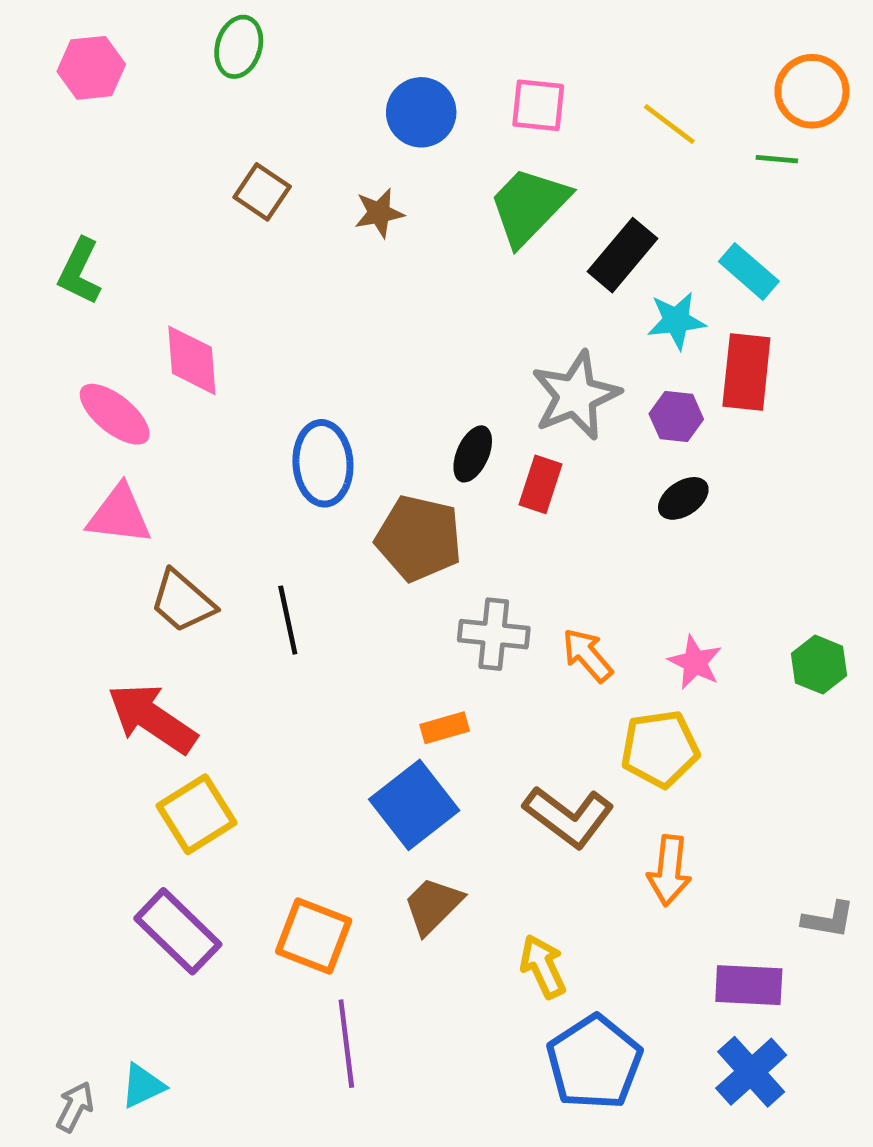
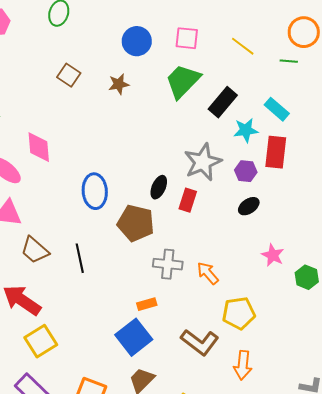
pink star: (695, 662) -> (273, 255), moved

